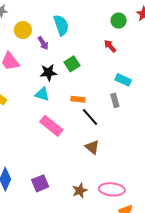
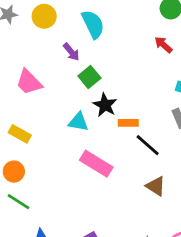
yellow circle: (23, 30) -> (44, 16), moved
green square: (72, 64) -> (89, 77), moved
black star: (48, 73) -> (105, 105), moved, turned -30

